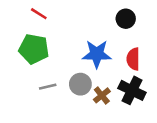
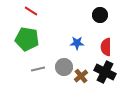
blue star: (97, 54) -> (77, 43), size x0.6

